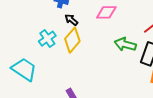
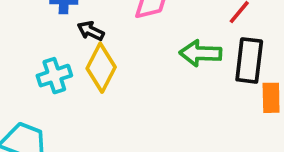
cyan cross: (47, 39) -> (54, 76), turned 30

